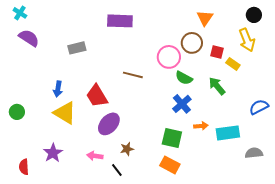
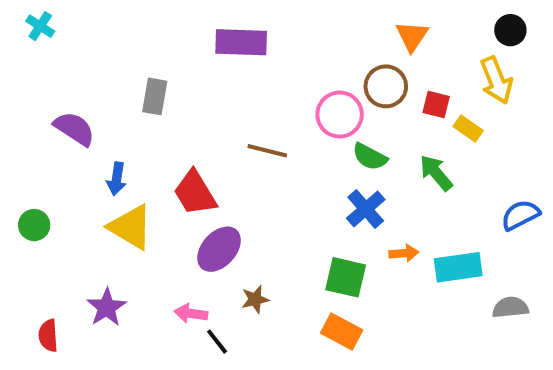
purple semicircle: (29, 38) -> (74, 129), moved
gray rectangle: (77, 48) -> (155, 96), turned -66
black line: (117, 170) -> (217, 342), moved

